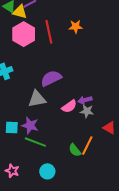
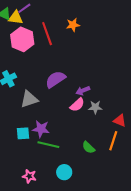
gray triangle: (37, 99) -> (29, 99), moved
purple arrow: (85, 100) -> (83, 91), moved
orange line: (87, 145) -> (113, 141), moved

